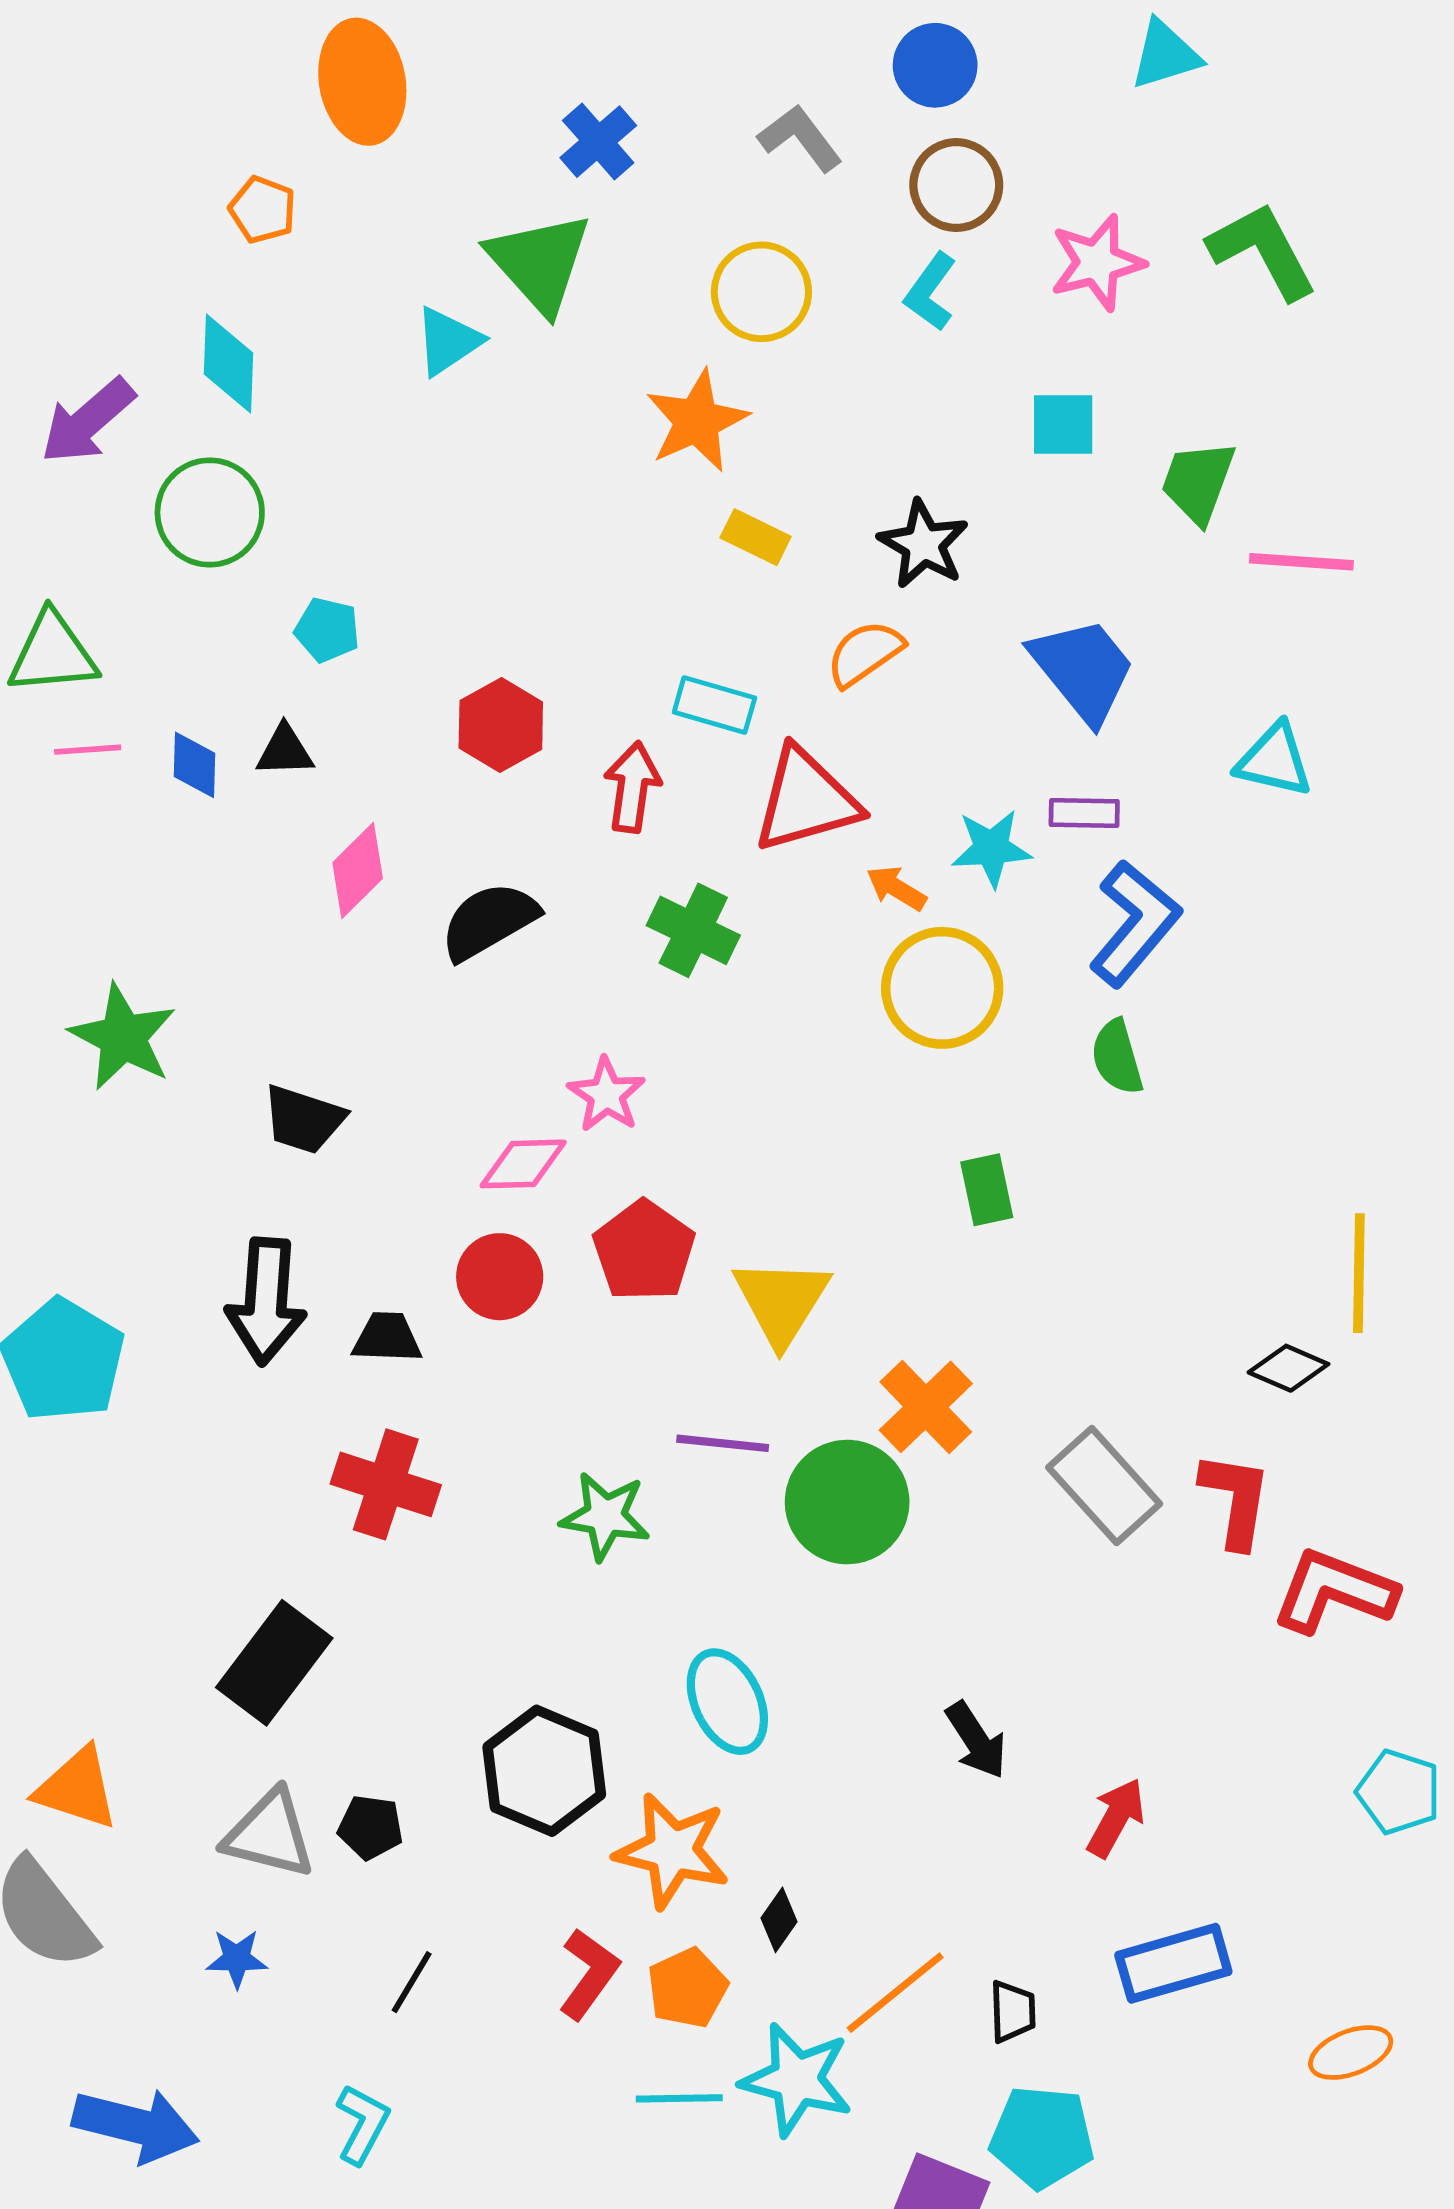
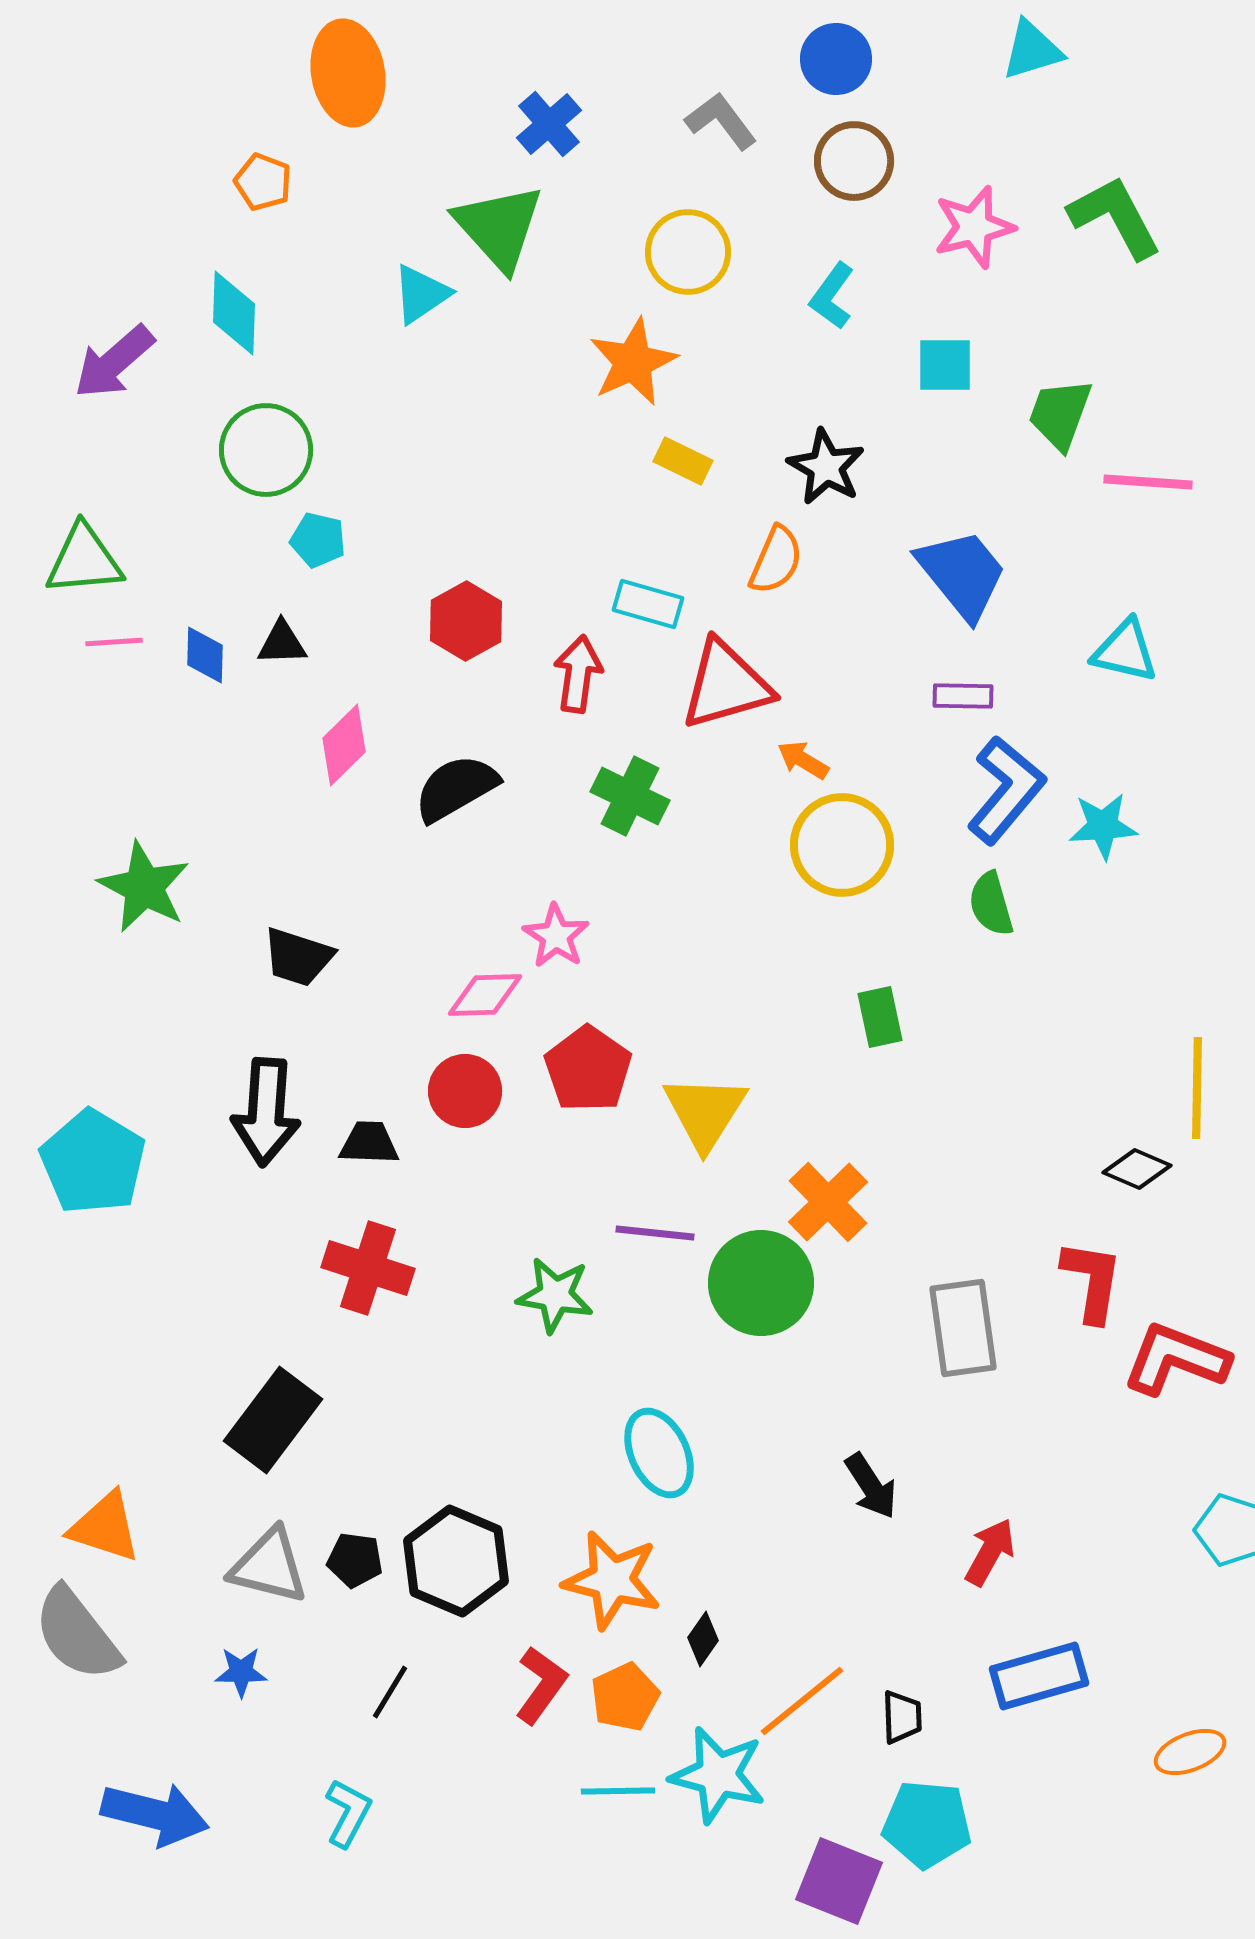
cyan L-shape: (930, 292) -> (832, 296), moved
green circle: (210, 512) -> (266, 450), moved
orange semicircle: (865, 653) -> (776, 560), turned 148
cyan star: (991, 848) -> (1103, 826), moved
gray rectangle: (1104, 1486) -> (963, 1328), moved, turned 34
black hexagon: (544, 1771) -> (456, 1561), moved

